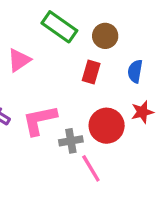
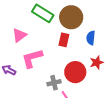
brown circle: (105, 36) -> (71, 17), size x1.5
pink L-shape: (40, 120) -> (32, 58), moved

